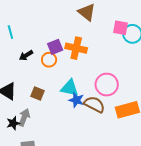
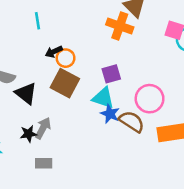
purple square: (55, 47) -> (111, 74), moved
orange cross: (76, 48) -> (120, 26), moved
orange circle: (49, 60) -> (66, 58), moved
brown square: (38, 94) -> (65, 83), moved, size x1.6

